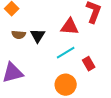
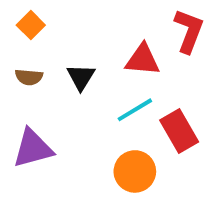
brown semicircle: (19, 35) -> (29, 77), moved
red rectangle: (89, 64) -> (179, 131), size x1.5

